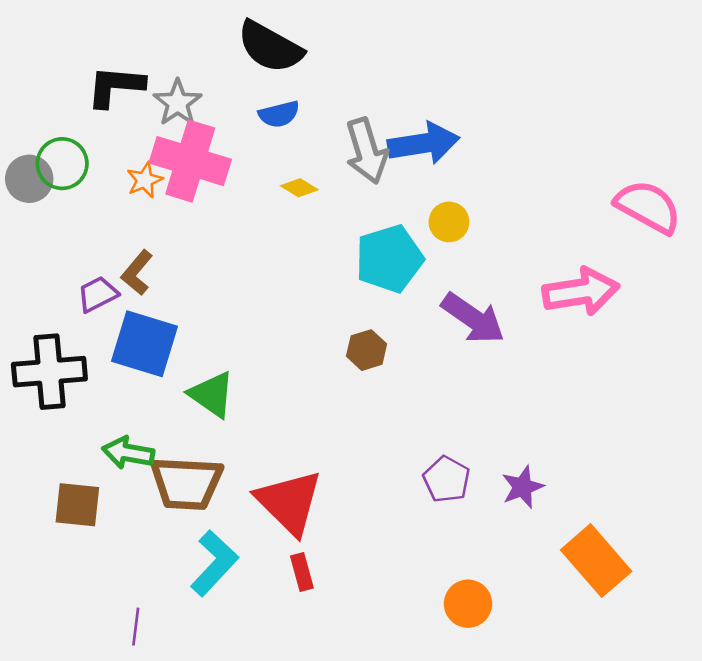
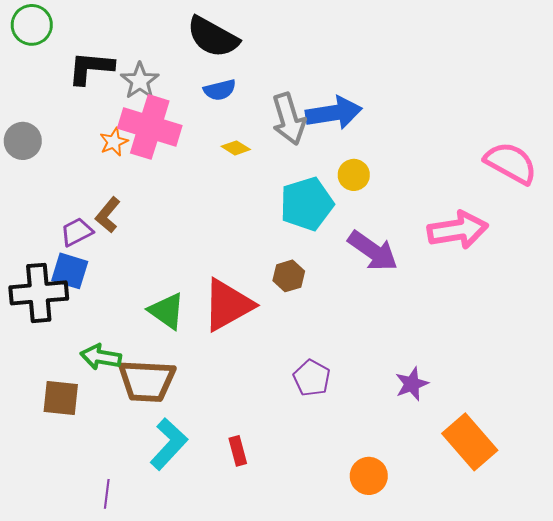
green circle: (62, 164) -> (32, 25), moved
blue square: (145, 344) -> (70, 271), moved, size x0.7
purple pentagon: (446, 479) -> (312, 378), moved
red triangle: (289, 502) -> (228, 305), moved, turned 46

